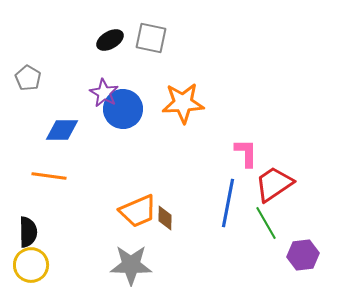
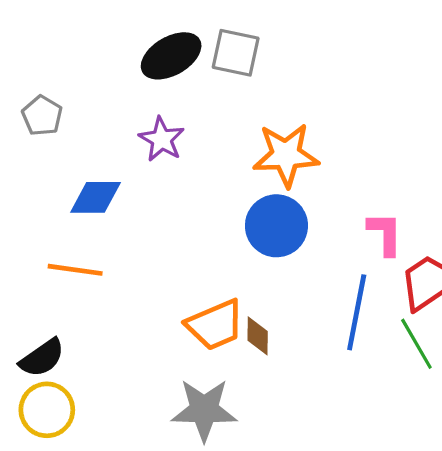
black ellipse: (110, 40) -> (171, 56), size x1.4
blue circle: (123, 109) -> (276, 226), moved
black semicircle: (28, 232) -> (42, 358), turned 56

